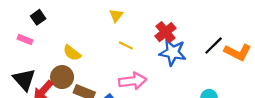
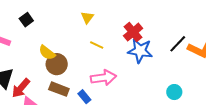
black square: (38, 17) -> (26, 20), moved
brown circle: (62, 77) -> (57, 64), moved

